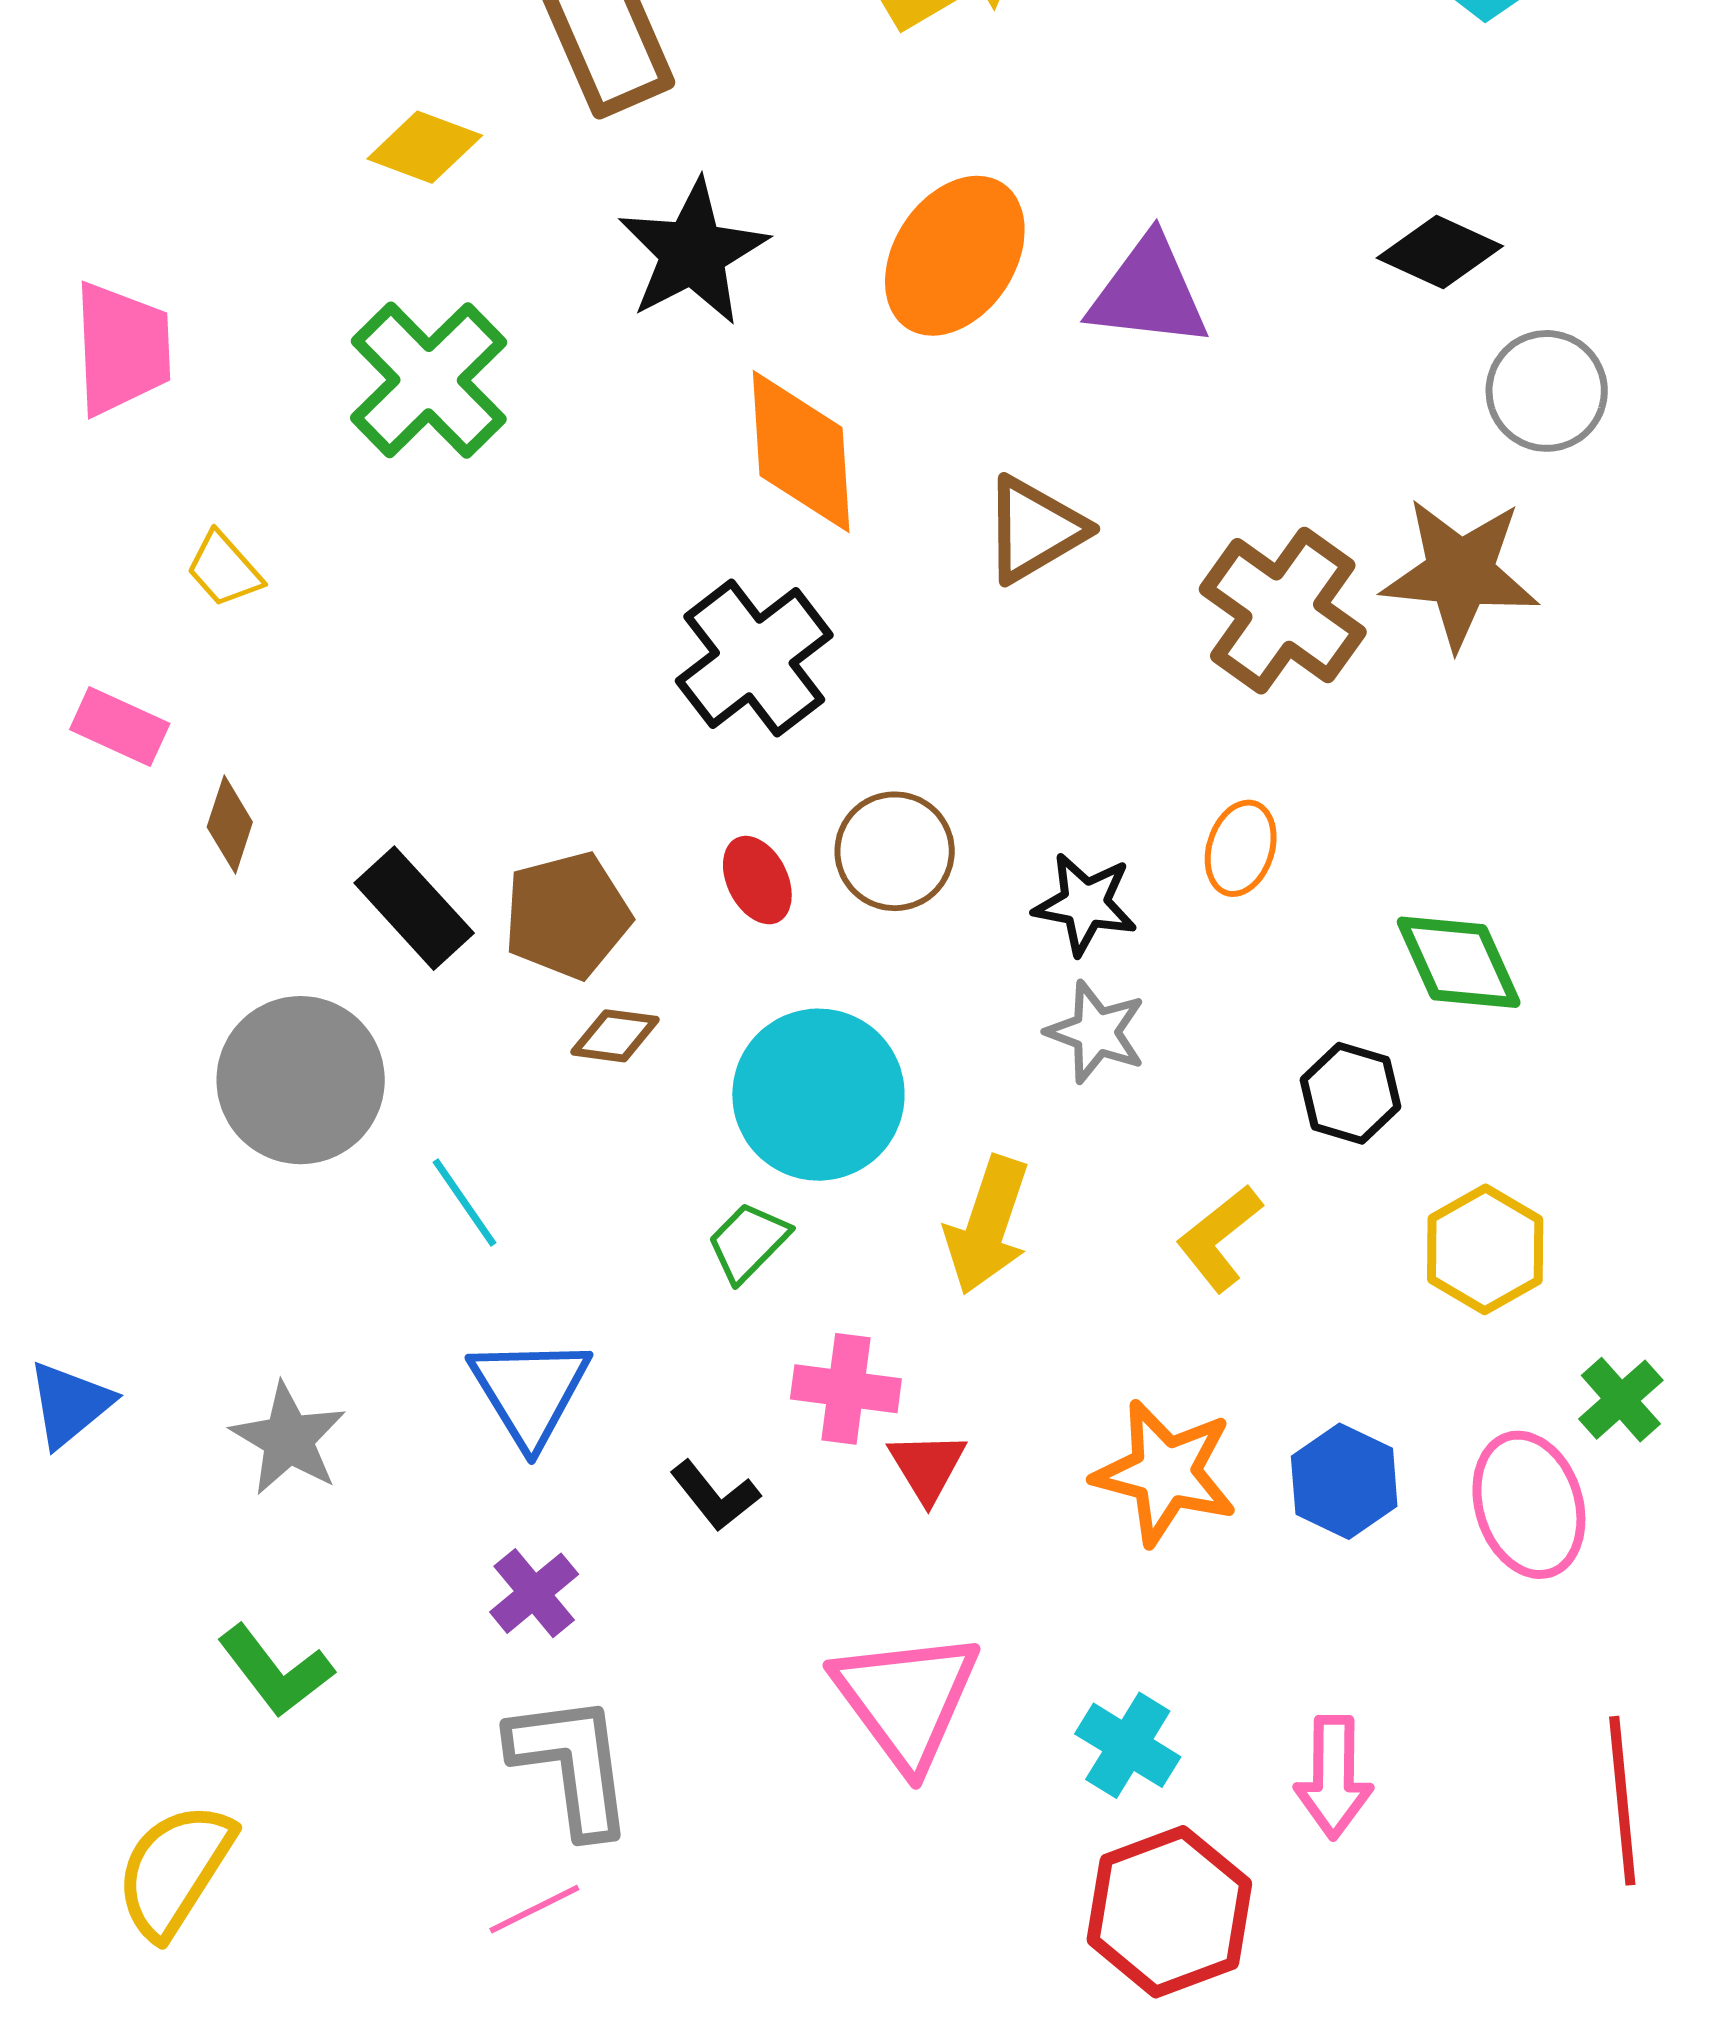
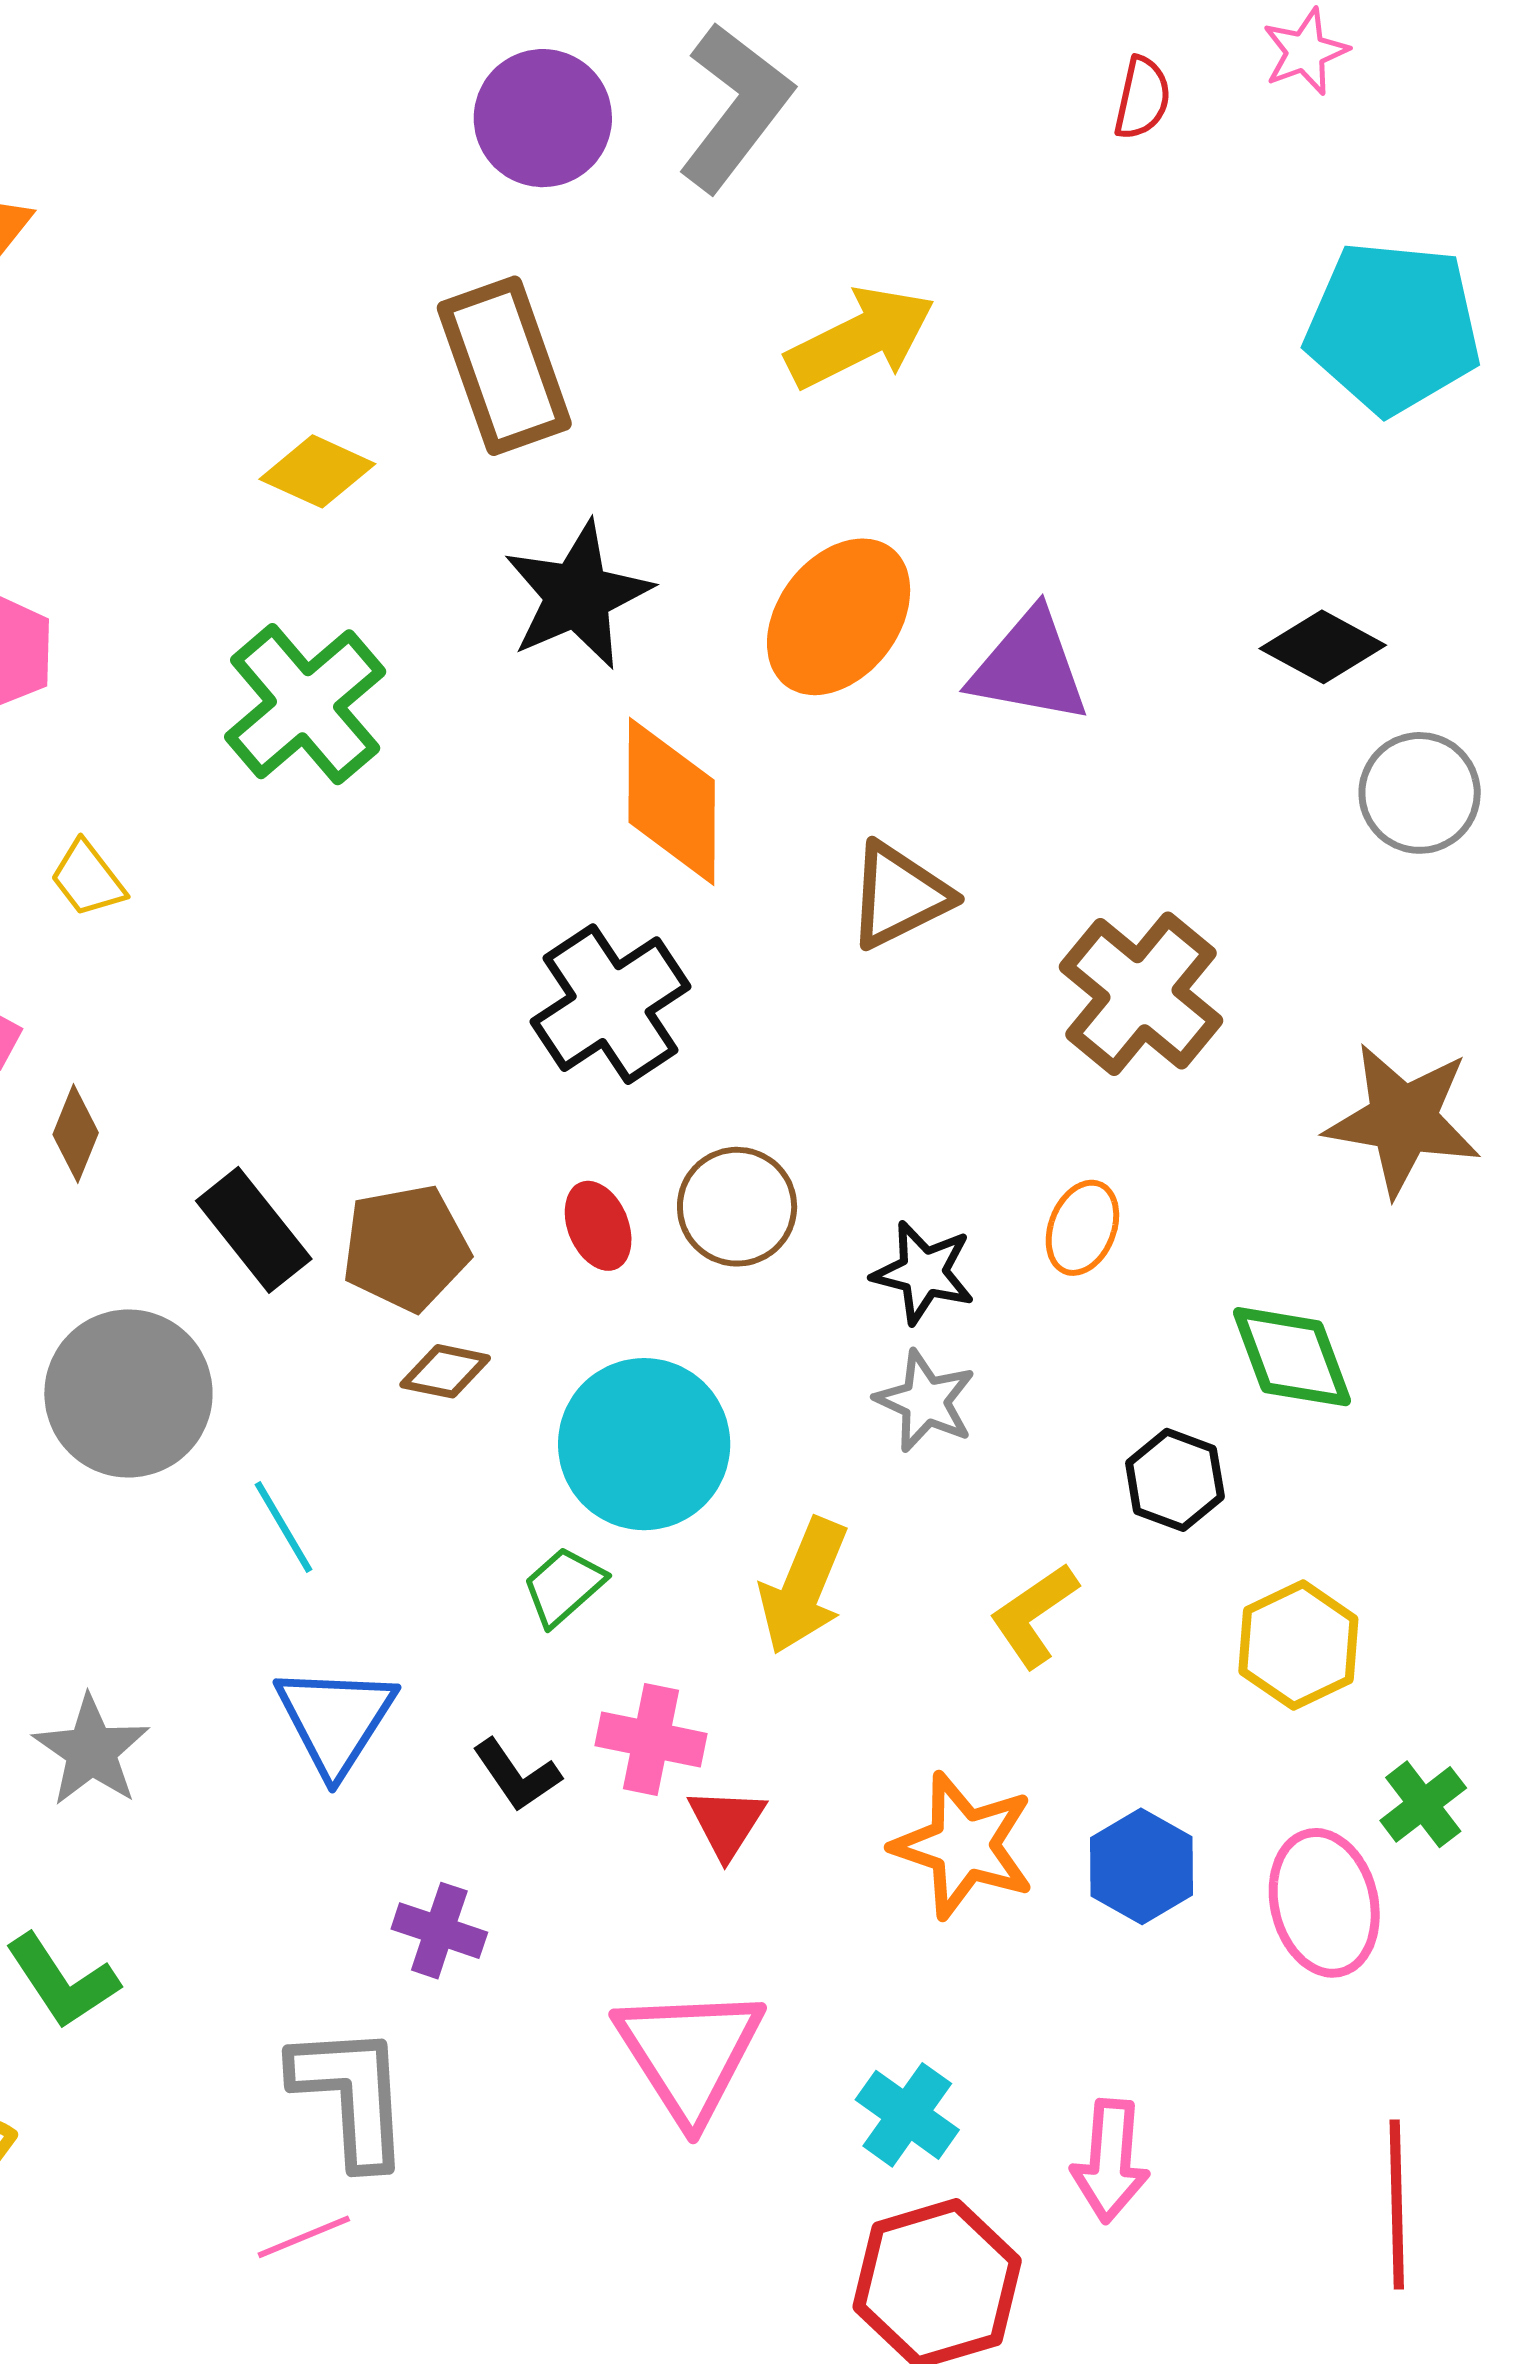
brown star: (1460, 573) -> (1403, 1120), moved
black L-shape: (715, 1496) -> (517, 1775), moved
purple cross: (534, 1593) -> (439, 1931), moved, turned -36

